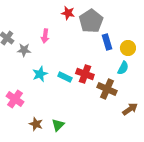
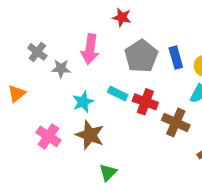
gray pentagon: (91, 21) -> (141, 56), moved
pink arrow: (45, 36) -> (90, 49), size x1.5
cyan rectangle: (65, 77) -> (118, 93), moved
brown star: (36, 124) -> (90, 135), moved, size x1.5

